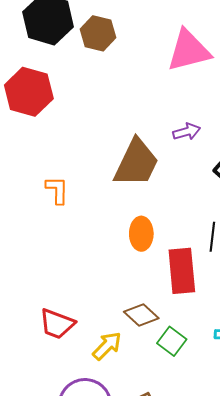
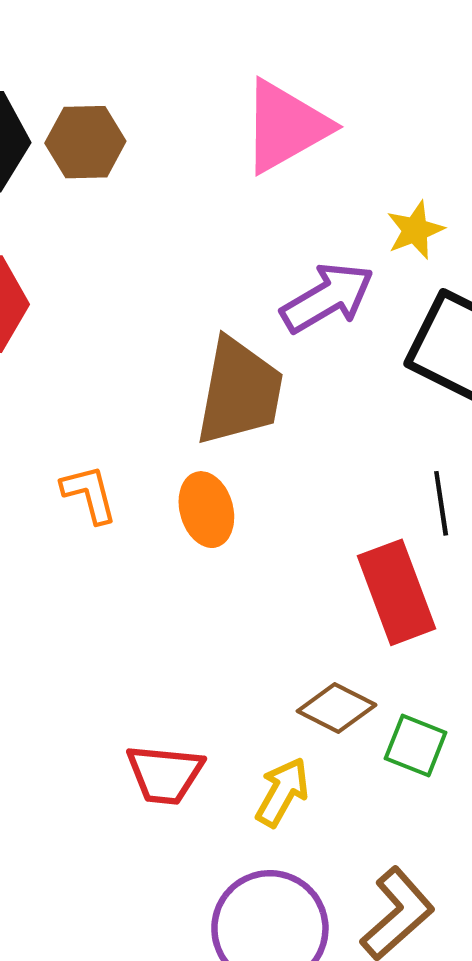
purple arrow: (187, 132) -> (327, 298), size x1.6
orange ellipse: (141, 234) -> (206, 510), moved

